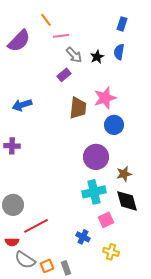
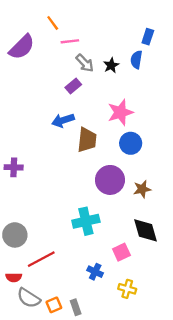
blue rectangle: (122, 24) -> (148, 37), moved
blue arrow: (22, 105) -> (63, 120), moved
brown trapezoid: (78, 108) -> (87, 140), moved
brown star: (124, 174) -> (142, 189), moved
cyan cross: (94, 192) -> (86, 221), moved

